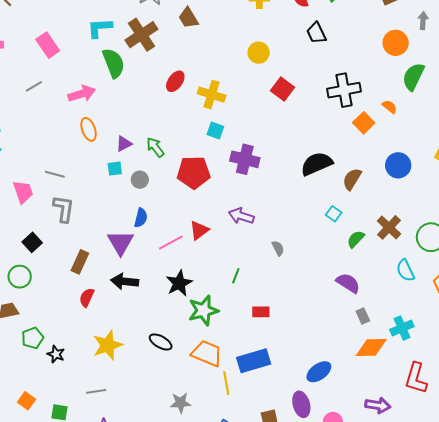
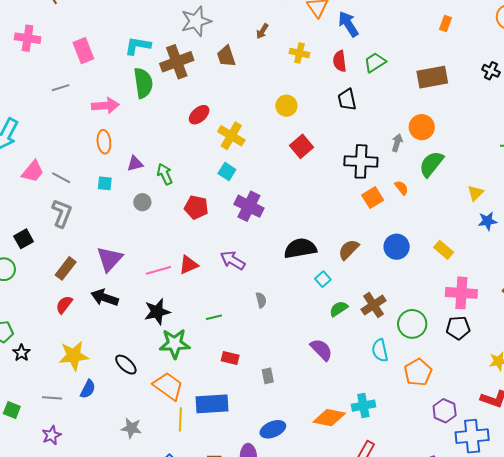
gray arrow: (423, 21) -> (397, 143), moved
black semicircle: (317, 164) -> (300, 248), moved
cyan square: (115, 169) -> (105, 183), moved
red pentagon: (194, 172) -> (196, 207), size x0.7
pink trapezoid: (23, 192) -> (33, 171), moved, turned 45
blue semicircle: (141, 218) -> (88, 389), moved
green line: (236, 276) -> (214, 317), turned 42
gray rectangle: (363, 316) -> (268, 376), moved

